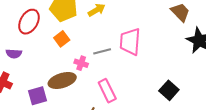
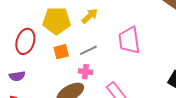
orange square: (62, 39) -> (61, 52), turned 35
gray line: (102, 51) -> (88, 50), moved

